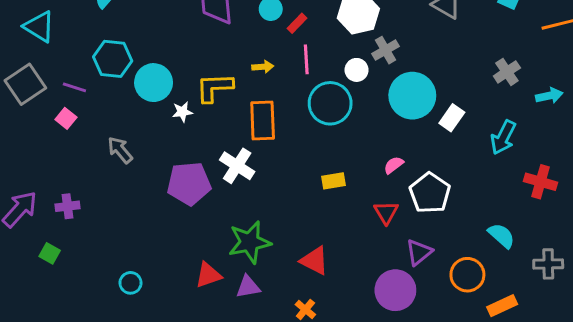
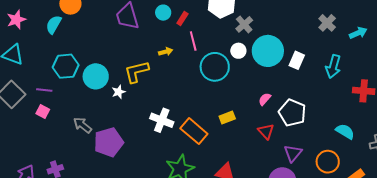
white circle: (357, 70) -> (238, 51), moved
orange rectangle: (263, 120) -> (194, 131), moved, turned -36
purple pentagon: (189, 184) -> (109, 142), moved

